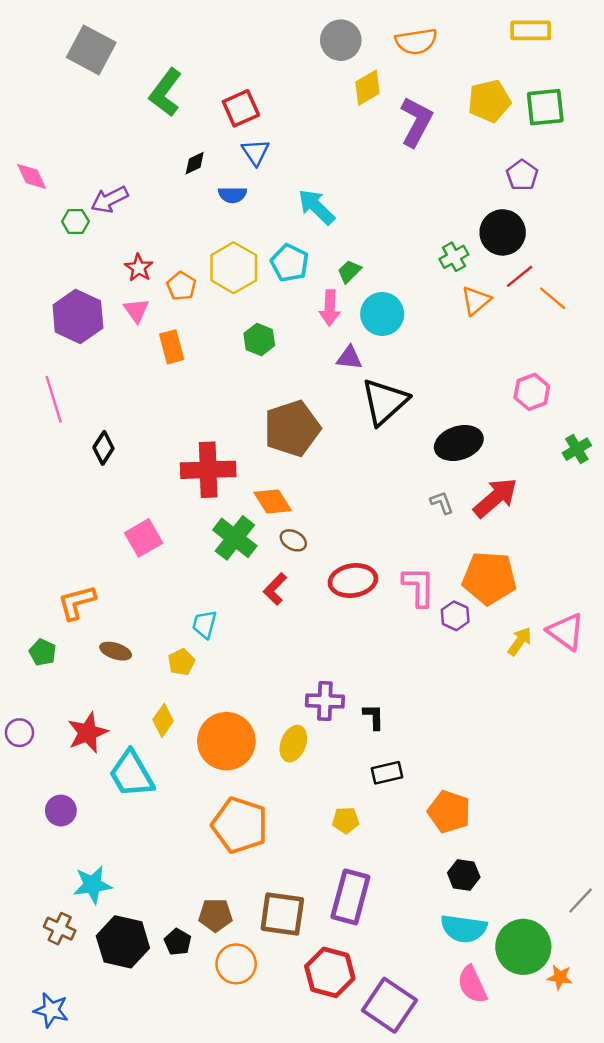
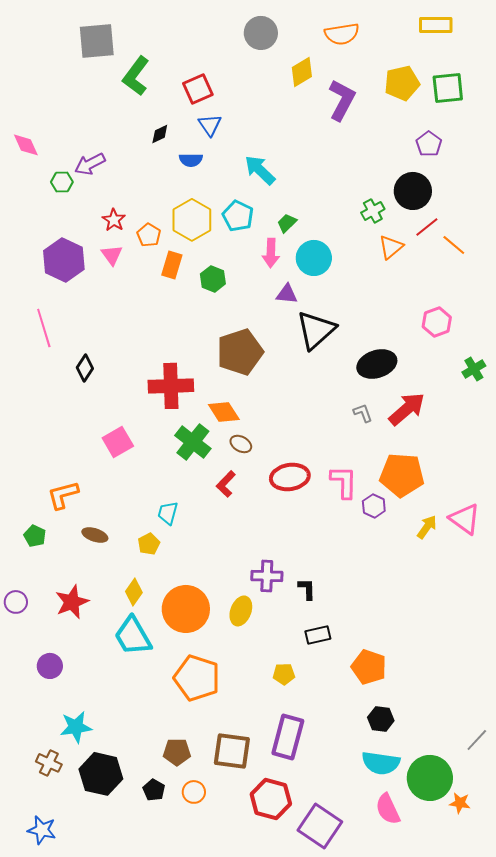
gray circle: (341, 40) -> (261, 33), moved
gray square: (91, 50) -> (97, 41), moved, turned -33
orange rectangle: (172, 347) -> (172, 265), moved, turned 32
cyan trapezoid: (131, 774) -> (133, 636), moved
black pentagon: (178, 942) -> (154, 790), moved
orange circle: (236, 964) -> (194, 792), size x0.7

